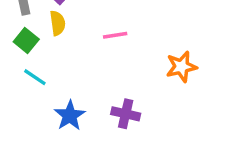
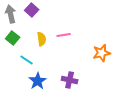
yellow semicircle: (58, 23) -> (42, 39), moved
cyan line: (35, 77) -> (27, 60), moved

